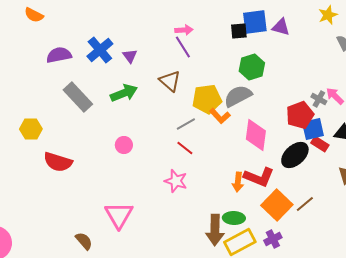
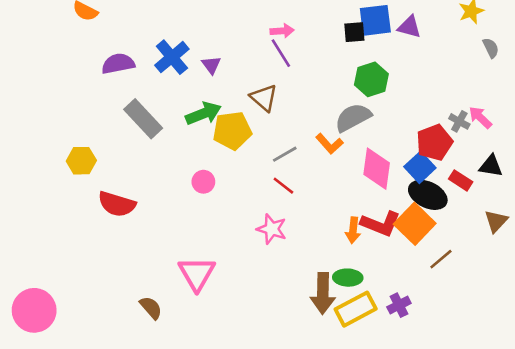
yellow pentagon: (207, 99) -> (232, 131), moved
blue square: (313, 129) -> (420, 167), moved, turned -30
black ellipse: (295, 155) -> (428, 195), turned 68
orange square: (277, 205) -> (415, 224), moved

